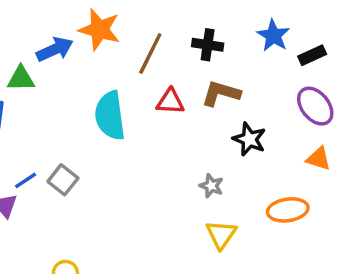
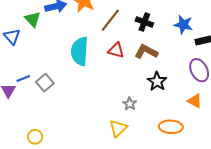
blue star: (273, 36) -> (183, 25), turned -30
green triangle: (21, 79) -> (33, 19), turned 36
yellow triangle: (221, 234) -> (118, 128), moved

